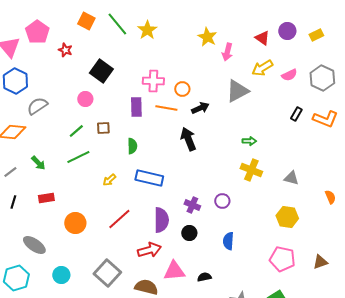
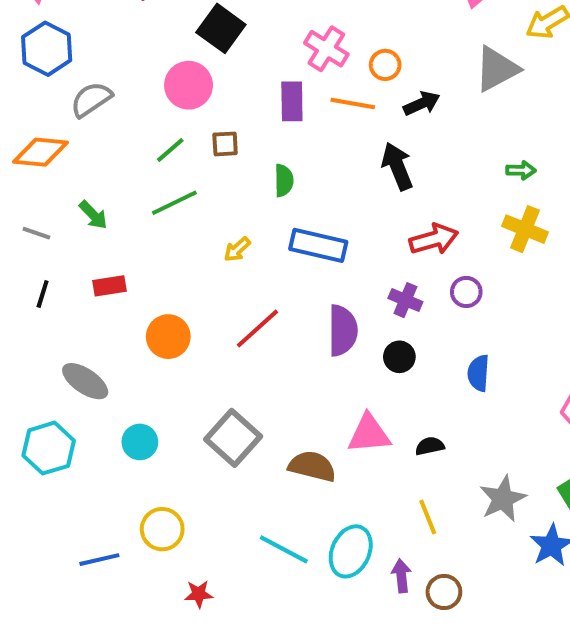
pink cross: (153, 81) -> (326, 49), turned 30
pink circle: (85, 99) -> (189, 85), size x1.5
gray line: (10, 172) -> (36, 233), turned 56
red arrow: (149, 250) -> (434, 239), moved

